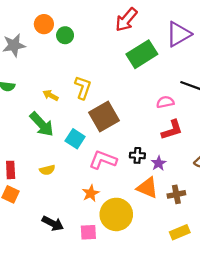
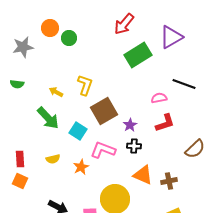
purple star: (159, 163) -> (130, 125), moved
orange star: (91, 193) -> (81, 167), moved

